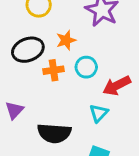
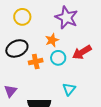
orange star: (66, 40) -> (52, 40), moved
red arrow: (117, 86) -> (82, 52), moved

